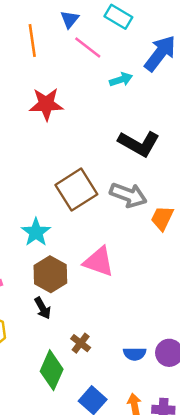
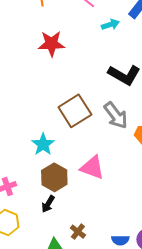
gray arrow: (128, 195) -> (116, 115), turned 32
black arrow: (43, 308) -> (48, 204), turned 60

